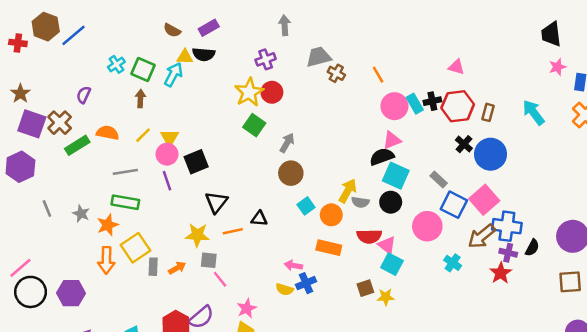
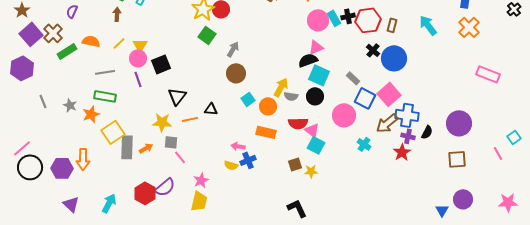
purple square: (32, 124) -> (31, 34), turned 30
orange arrow: (106, 260) -> (83, 159), moved
gray rectangle: (153, 267) -> (127, 147), size x1.6

